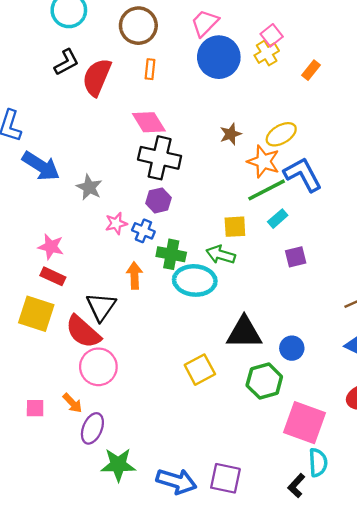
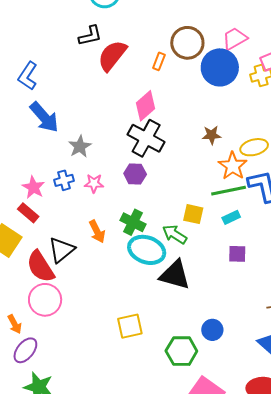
pink trapezoid: (205, 23) -> (235, 39), moved
brown circle: (138, 26) -> (187, 43), moved
pink diamond: (149, 122) -> (145, 106), turned 64
blue cross: (143, 231) -> (64, 180), moved, turned 36
orange arrow: (134, 276) -> (97, 231), turned 140
black triangle: (244, 333) -> (175, 275), moved

